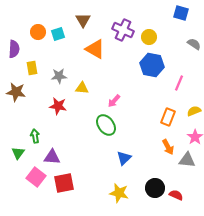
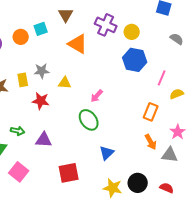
orange circle: (38, 32) -> (21, 37), moved
yellow rectangle: (32, 68) -> (23, 80), moved
yellow semicircle: (194, 111) -> (177, 94), moved
green arrow: (35, 136) -> (18, 131), turned 112
purple triangle: (52, 157) -> (44, 140), moved
red square: (64, 183) -> (69, 173), moved
yellow star: (119, 193) -> (113, 188), moved
red semicircle: (176, 195) -> (167, 188), moved

